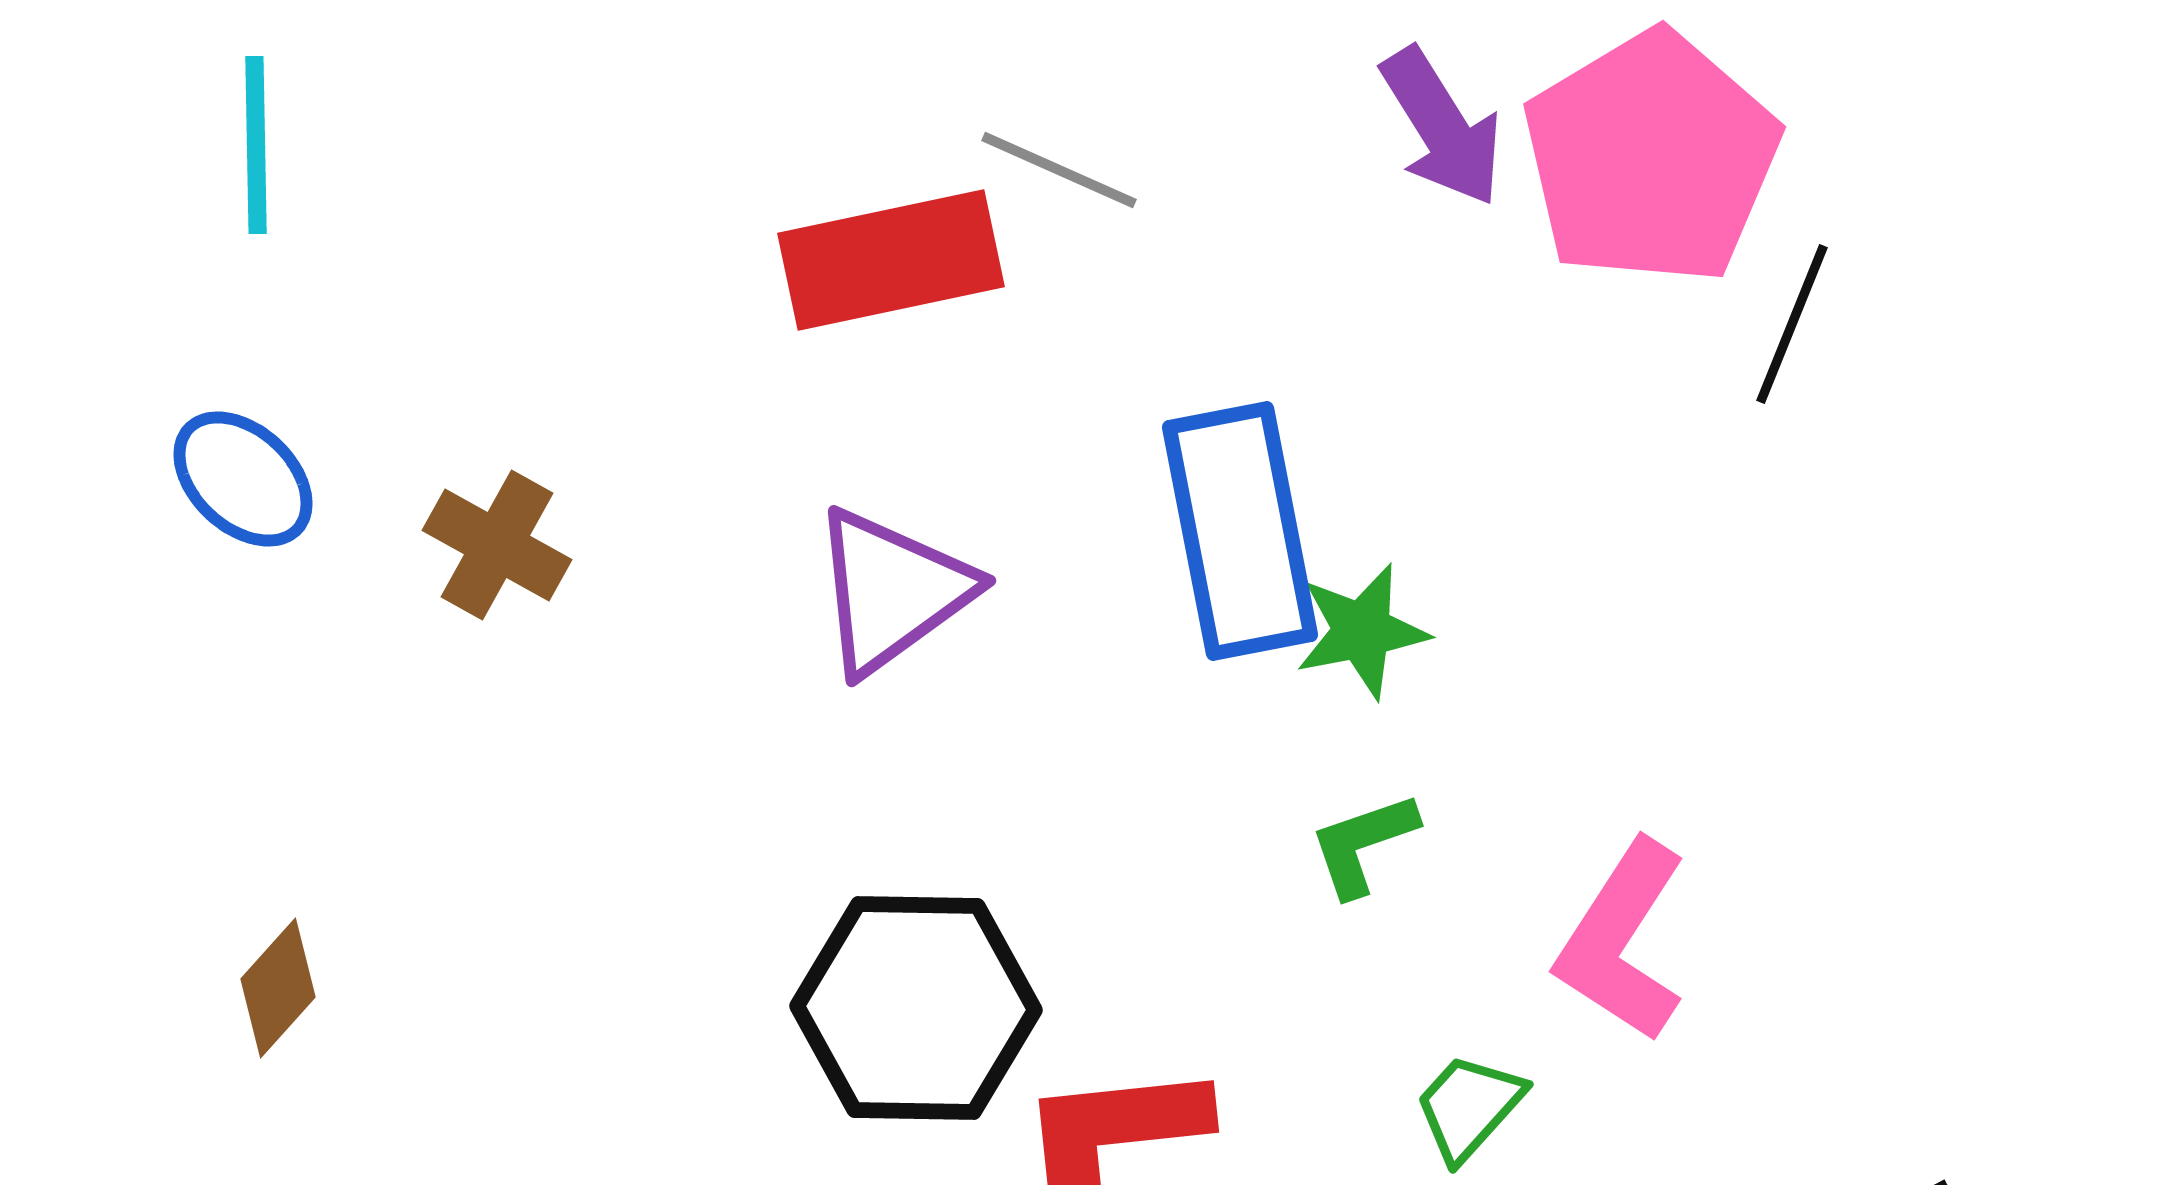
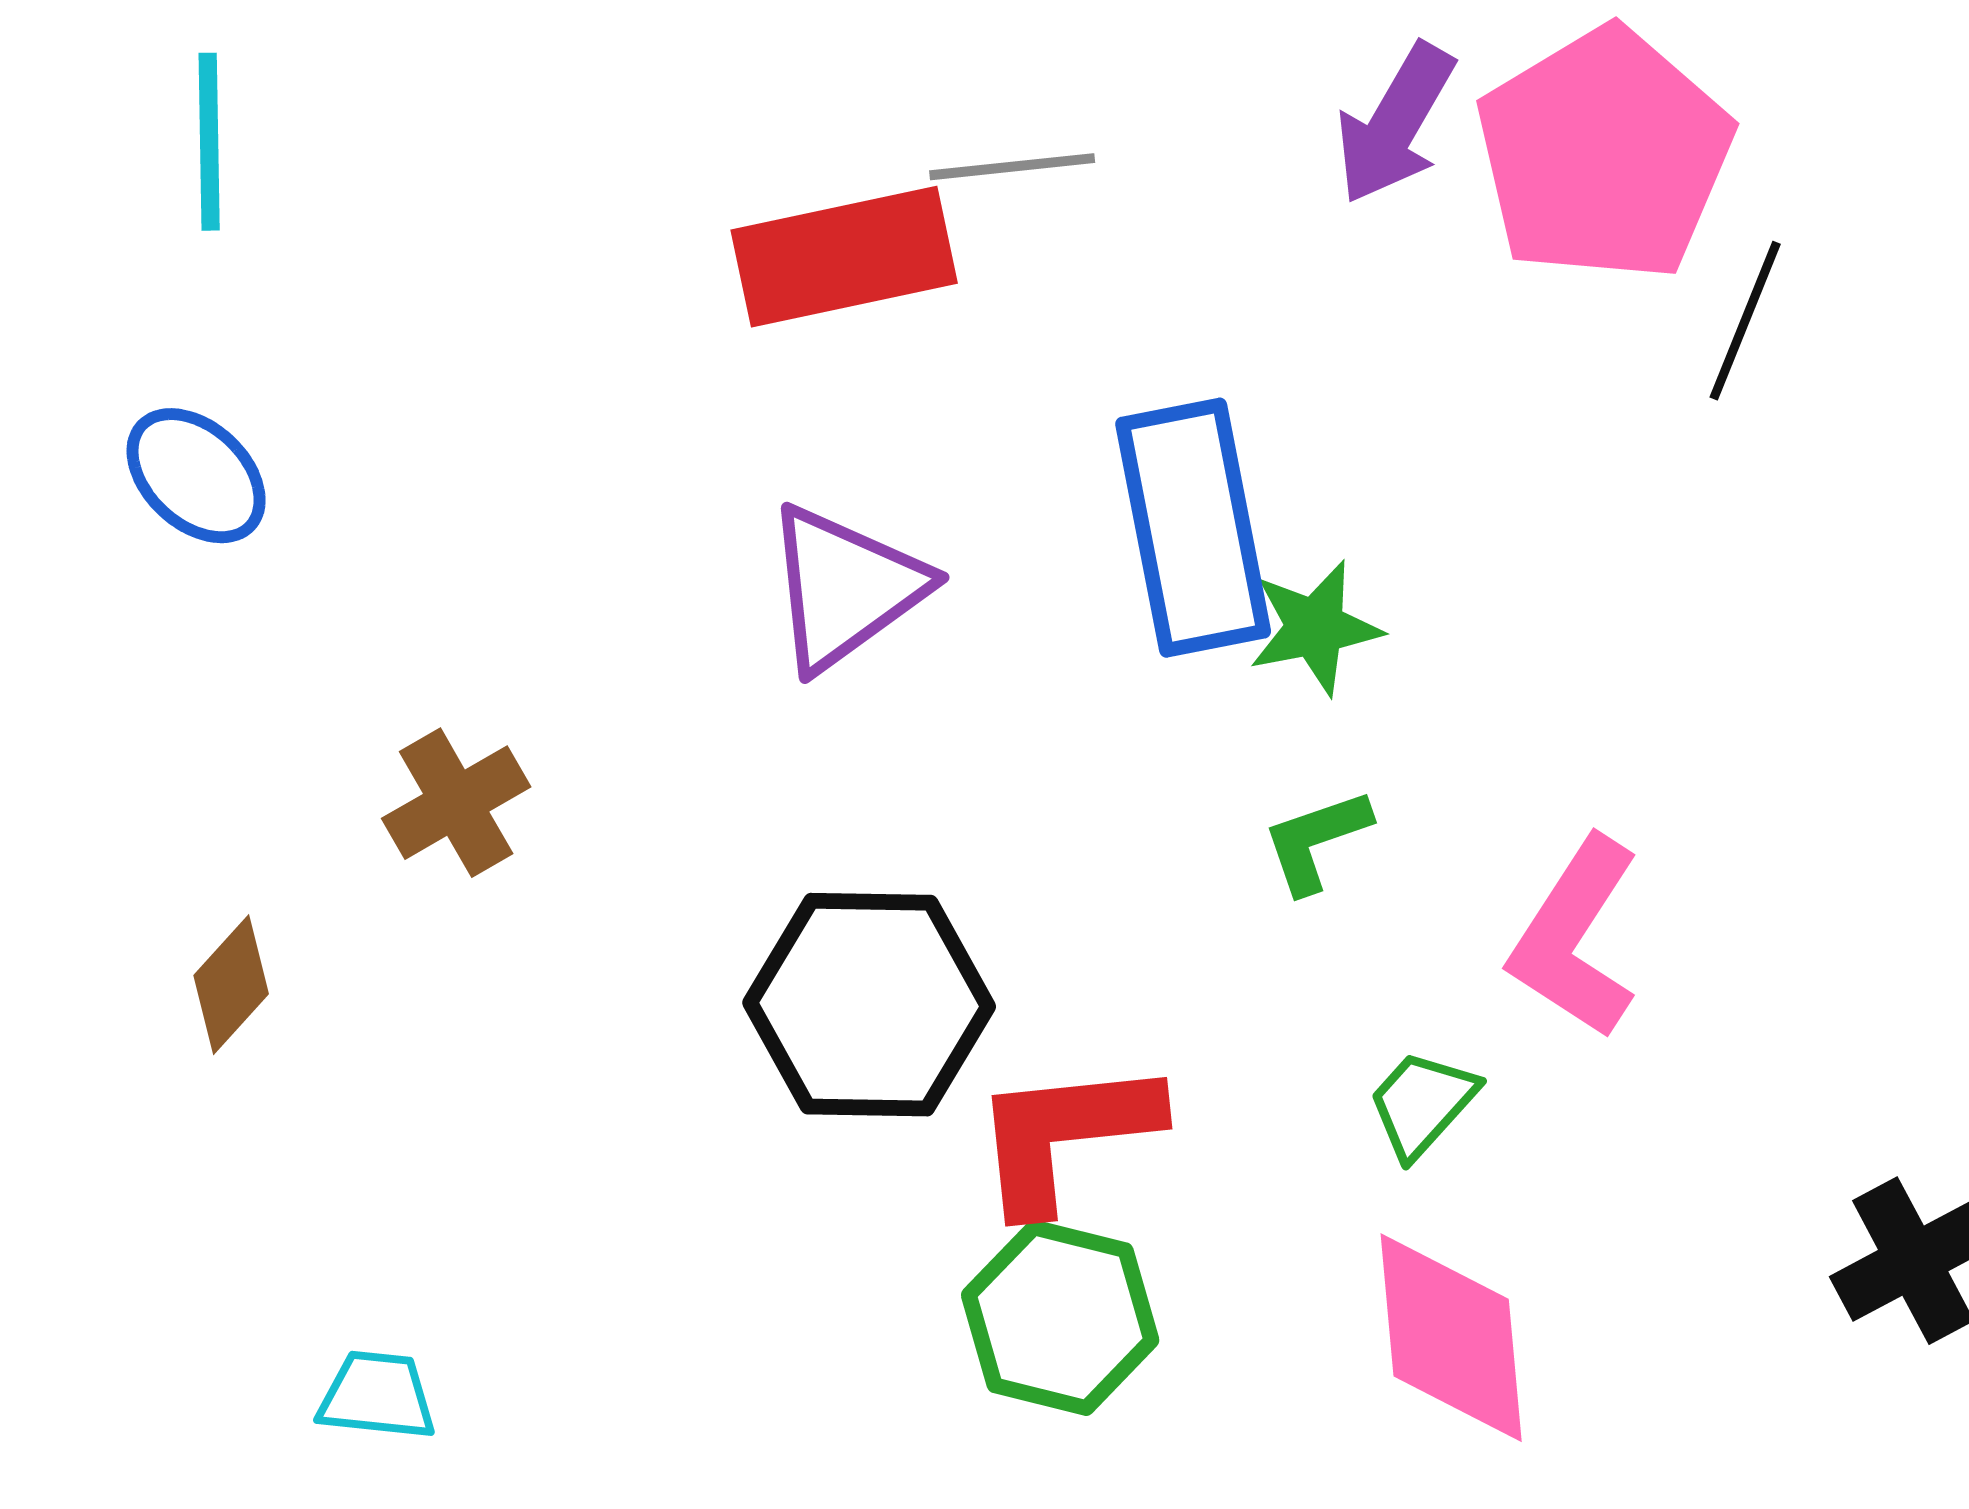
purple arrow: (1442, 127) -> (1395, 124), turned 62
gray line: (1059, 170) -> (1012, 167), turned -30
brown cross: (497, 545) -> (456, 803), moved, turned 31

